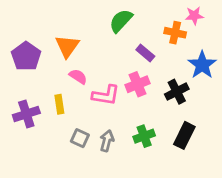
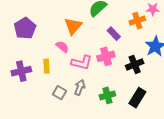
orange cross: (175, 33) -> (137, 21), turned -35
orange triangle: (67, 46) -> (73, 26), moved
gray arrow: (107, 141) -> (80, 87), moved

